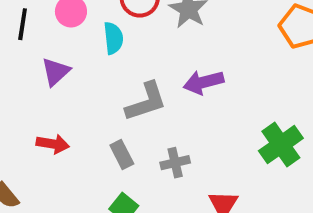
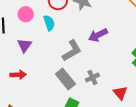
red arrow: (53, 144) -> (18, 75), moved
gray rectangle: (122, 155) -> (65, 79), size x1.5

